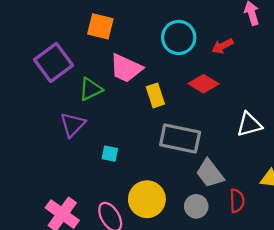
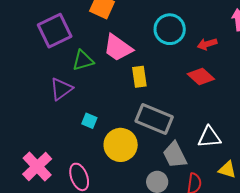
red diamond: (204, 84) -> (201, 77), moved
white triangle: (249, 124) -> (209, 137), moved
yellow circle: (147, 199) -> (121, 145), moved

